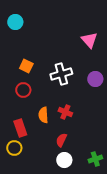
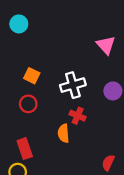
red cross: (65, 112) -> (78, 116), moved
orange semicircle: (43, 115) -> (63, 133), moved
red semicircle: (61, 140) -> (108, 163), moved

